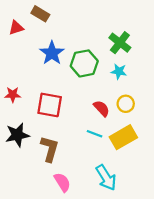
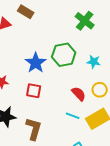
green cross: (120, 43) -> (85, 21), moved
blue star: (52, 53) -> (36, 63), moved
red square: (50, 105) -> (34, 91), size x0.7

